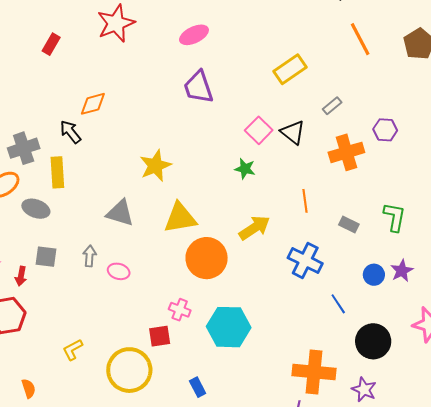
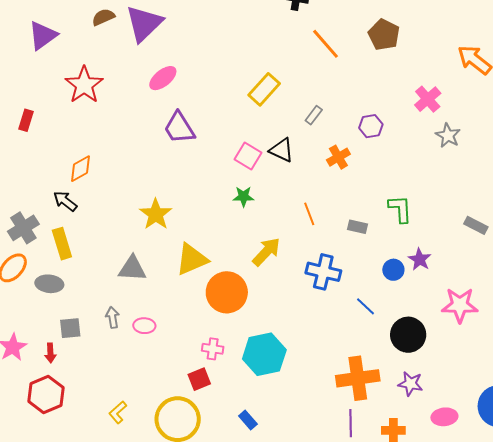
orange cross: (346, 152) -> (338, 157), size x0.7

